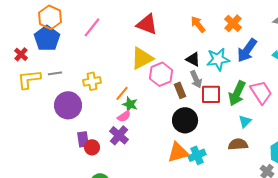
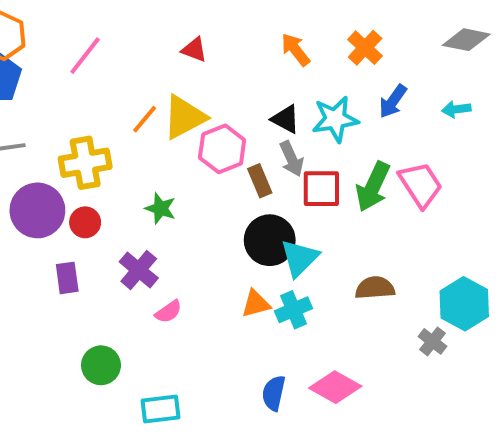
red triangle: (147, 24) -> (194, 50), size x0.6
blue arrow: (247, 50) -> (393, 101), size x0.7
yellow cross: (92, 81) -> (85, 163), size x1.4
orange line: (122, 93) -> (145, 119), moved
pink semicircle: (124, 116) -> (168, 312), moved
cyan triangle: (245, 121) -> (300, 258), moved, size x1.5
red circle: (92, 147) -> (85, 222), moved
orange triangle: (178, 152) -> (256, 304), size x0.7

